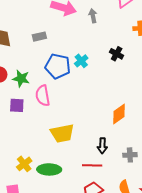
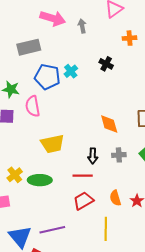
gray rectangle: (39, 37) -> (29, 47), size x1.6
orange diamond: (119, 114) -> (109, 124), turned -70
gray cross: (130, 155) -> (119, 155), moved

